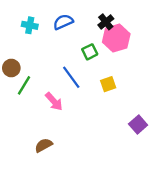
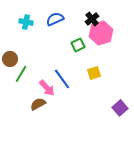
blue line: (71, 77) -> (62, 79), moved
brown semicircle: (44, 145) -> (38, 104), moved

